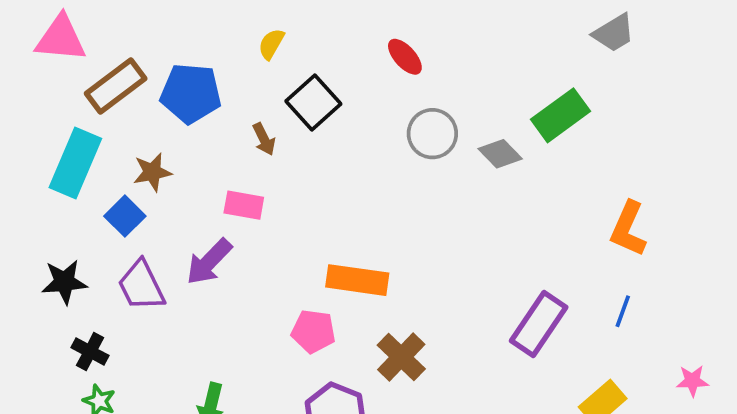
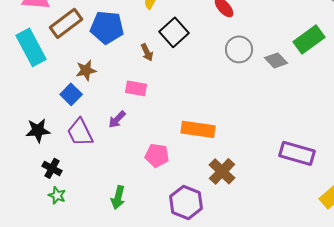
cyan rectangle: (75, 163) -> (31, 47), moved, turned -51
purple arrow: (209, 262) -> (117, 119), size x0.7
purple rectangle: (539, 324) -> (297, 153), turned 72
pink pentagon: (313, 331) -> (157, 155), moved

